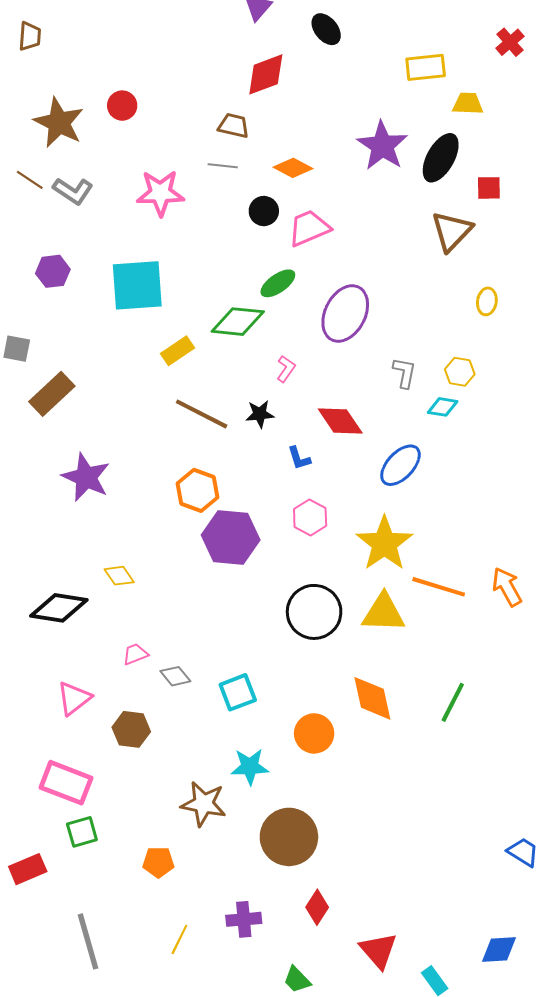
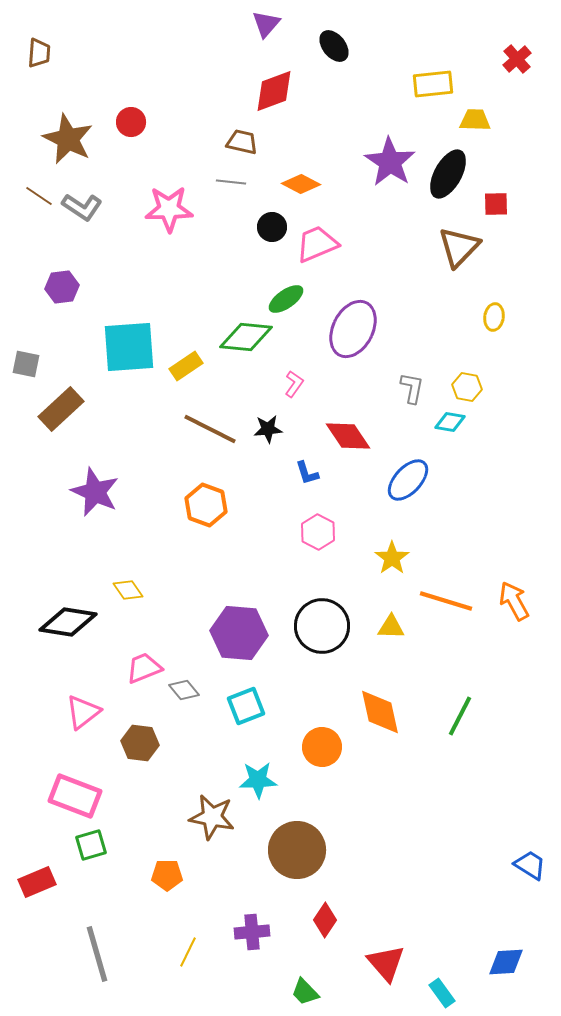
cyan square: (137, 285) -> (129, 347), moved
purple hexagon: (231, 538) -> (239, 633), moved
yellow star: (384, 544) -> (392, 558), size x0.6
yellow triangle: (383, 613) -> (391, 627), size x0.6
pink trapezoid: (135, 654) -> (144, 668), size x1.4

